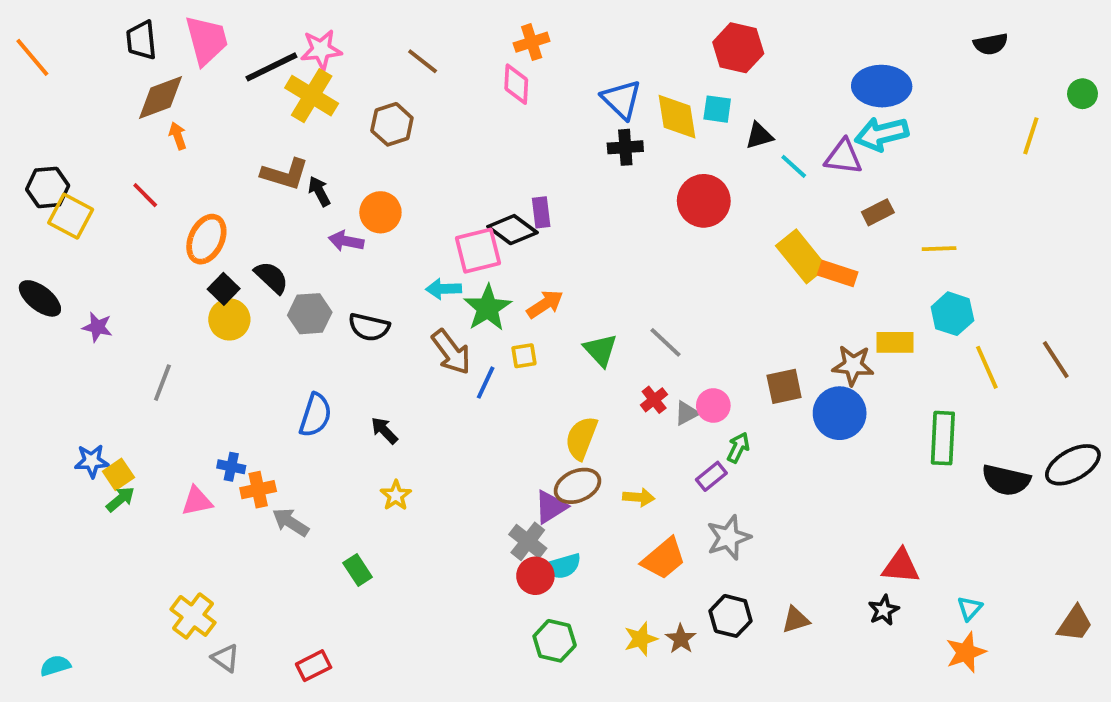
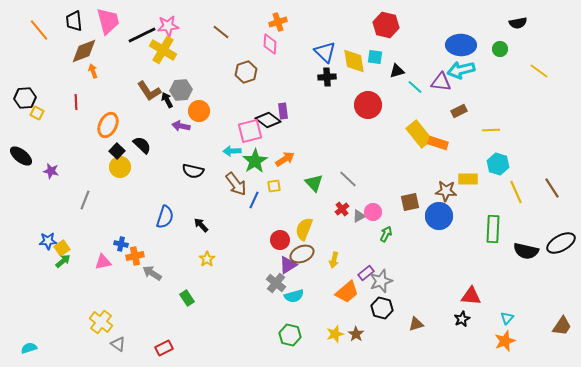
orange line: (32, 57) -> (39, 30), moved
green circle: (1083, 94) -> (500, 49), moved
brown hexagon: (392, 124) -> (246, 72), moved
yellow line: (1031, 136) -> (539, 71), turned -72
brown L-shape: (285, 174) -> (149, 91), turned 40
red line: (145, 195) -> (76, 102), turned 42
yellow square: (71, 216) -> (37, 113), size x0.6
gray hexagon: (310, 314) -> (181, 90), moved
purple rectangle: (711, 476) -> (366, 273), moved
yellow arrow: (639, 497) -> (334, 260), turned 98
red circle: (535, 576) -> (280, 240), moved
black hexagon: (731, 616) -> (382, 308), moved

